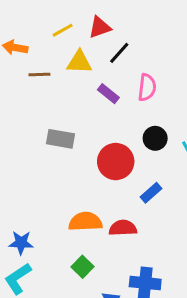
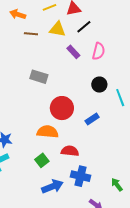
red circle: (116, 162) -> (62, 108), moved
red semicircle: (123, 228) -> (70, 151), moved

